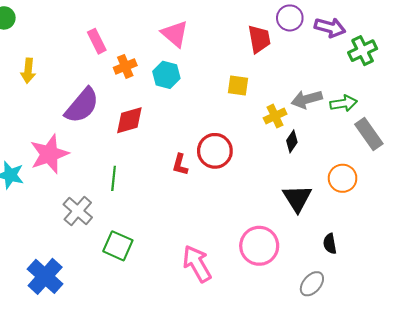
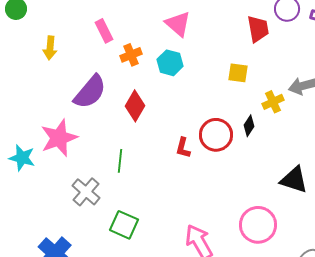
yellow arrow: (28, 71) -> (50, 48), moved
red diamond: (129, 120) -> (135, 106), turned -44
black diamond: (292, 141) -> (249, 126), moved
black triangle: (297, 198) -> (294, 180), turned -40

